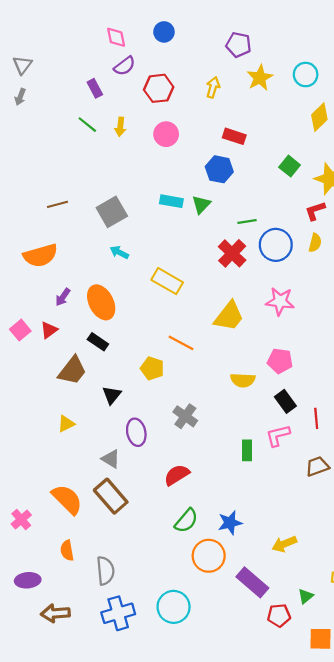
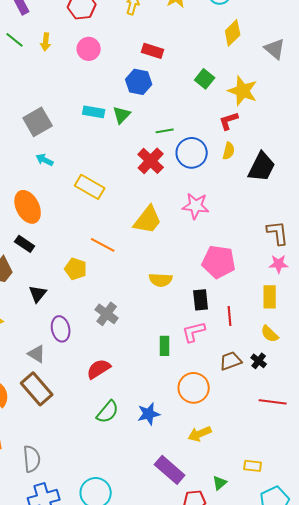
pink pentagon: (280, 361) -> (219, 262), moved, size x1.4
black rectangle: (285, 401) -> (201, 300), turned 30
orange circle: (209, 556) -> (194, 388), moved

